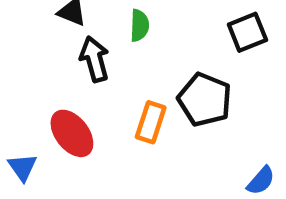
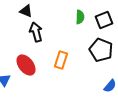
green semicircle: (139, 25) -> (80, 17), moved
black pentagon: (205, 100) -> (101, 50), moved

